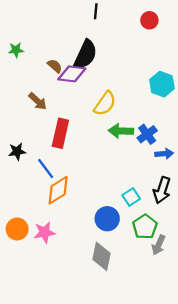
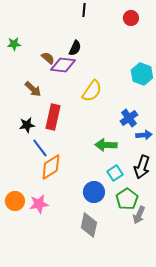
black semicircle: (86, 54) -> (75, 48), size x0.6
green arrow: (121, 131) -> (106, 145), moved
black star: (17, 151) -> (27, 125), moved

